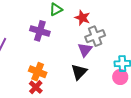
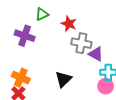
gray cross: (95, 36) -> (81, 43), turned 30
purple triangle: (85, 50) -> (96, 54), moved, turned -42

